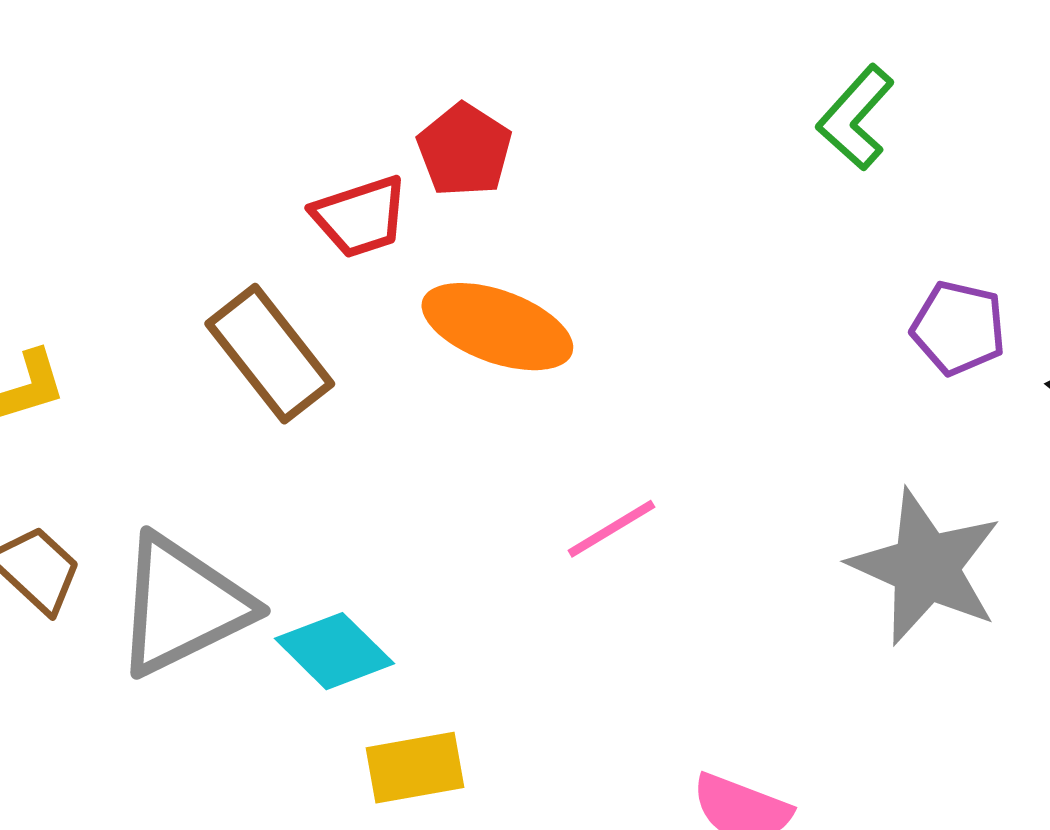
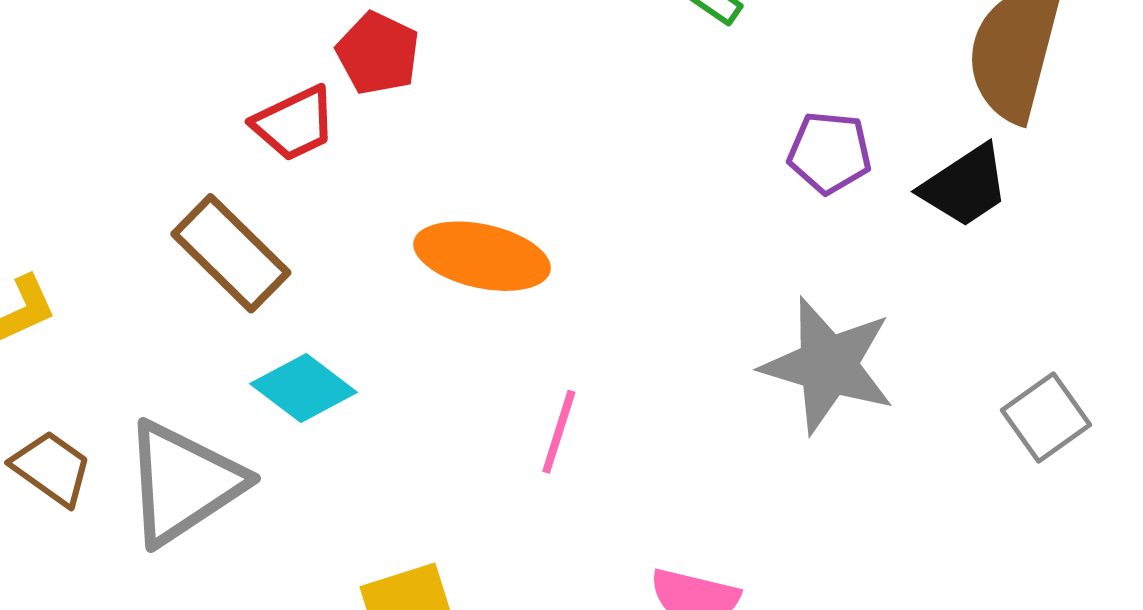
orange ellipse: (497, 327) -> (482, 256), moved
pink line: (611, 529) -> (559, 432), moved, turned -34
cyan diamond: (334, 651) -> (304, 388), moved

